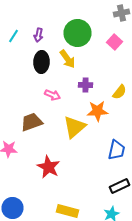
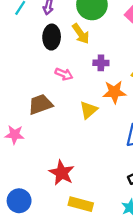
yellow triangle: (74, 127) -> (89, 110), size x0.7
red star: (48, 167) -> (62, 173), moved

